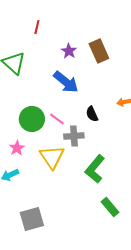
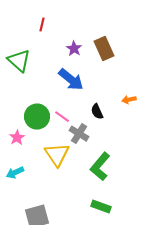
gray cross: (74, 136) -> (79, 134), turned 36
pink star: (17, 148) -> (17, 138), moved
green rectangle: (110, 207) -> (101, 207), moved, turned -30

